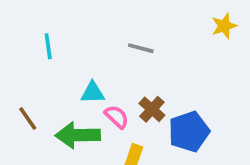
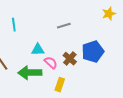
gray line: (141, 48) -> (64, 26), turned -32
blue pentagon: (189, 132) -> (93, 52), moved

